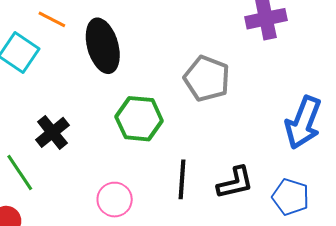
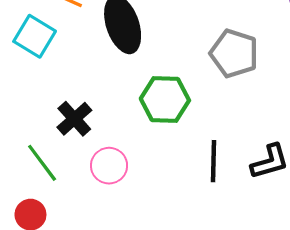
pink circle: (115, 200) -> (109, 166), moved

